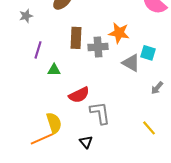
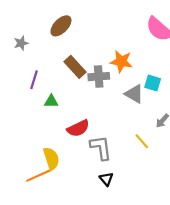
brown rectangle: (76, 38) -> (75, 67), turned -45
yellow line: (149, 128) -> (142, 141), moved
black triangle: (86, 142) -> (106, 179), moved

